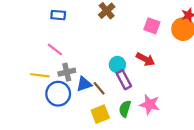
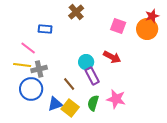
blue rectangle: (58, 15) -> (45, 29), moved
yellow line: (40, 75) -> (22, 65), moved
blue triangle: (84, 84) -> (55, 104), moved
yellow square: (100, 114) -> (70, 108), turned -30

